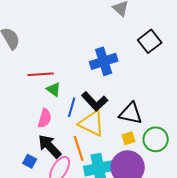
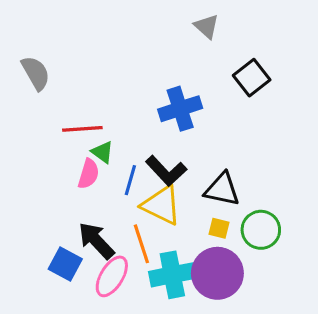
pink semicircle: (45, 118) -> (89, 174), moved
yellow square: (129, 138) -> (219, 228), turned 32
blue square: (30, 161) -> (65, 264), size x1.5

